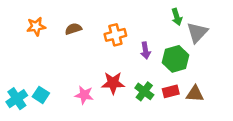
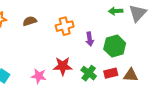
green arrow: (177, 17) -> (116, 11), turned 104
gray triangle: (197, 32) -> (138, 13), moved

